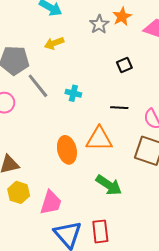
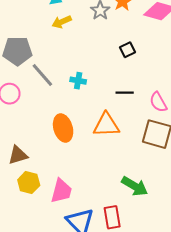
yellow arrow: (54, 43) -> (62, 22), moved
orange ellipse: (67, 150) -> (63, 128), moved
green arrow: (109, 185) -> (135, 186), moved

